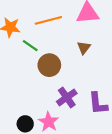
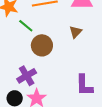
purple cross: (67, 97) -> (27, 76), moved

